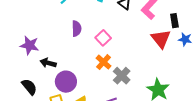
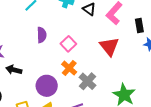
red triangle: (161, 39) -> (109, 46), moved
purple circle: (66, 82) -> (47, 86), moved

